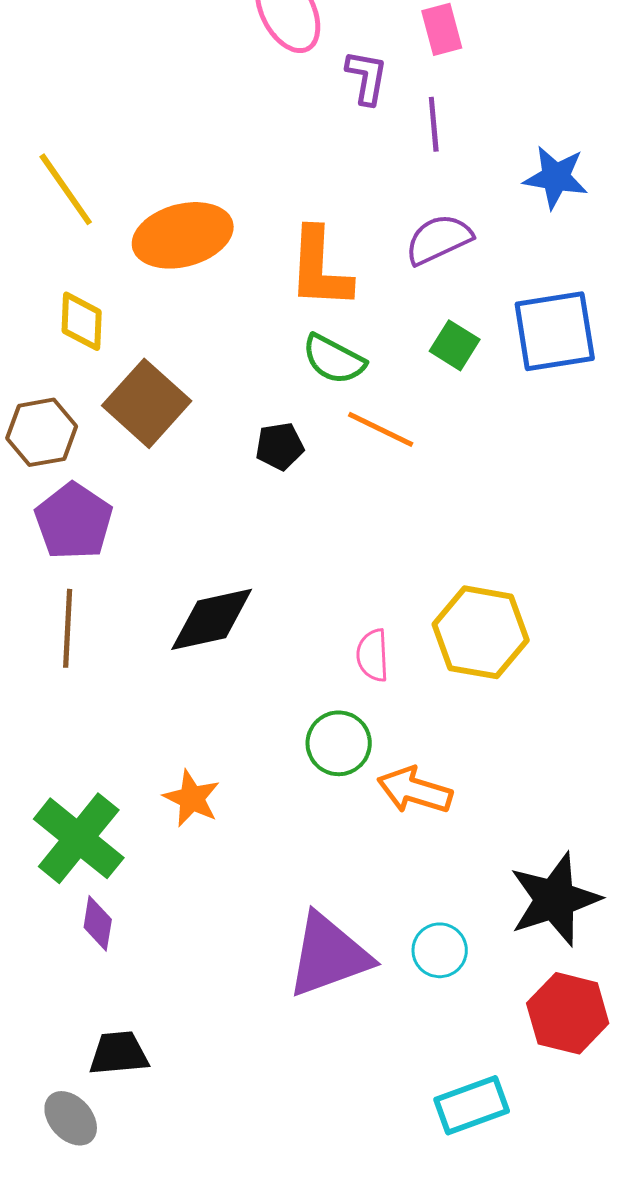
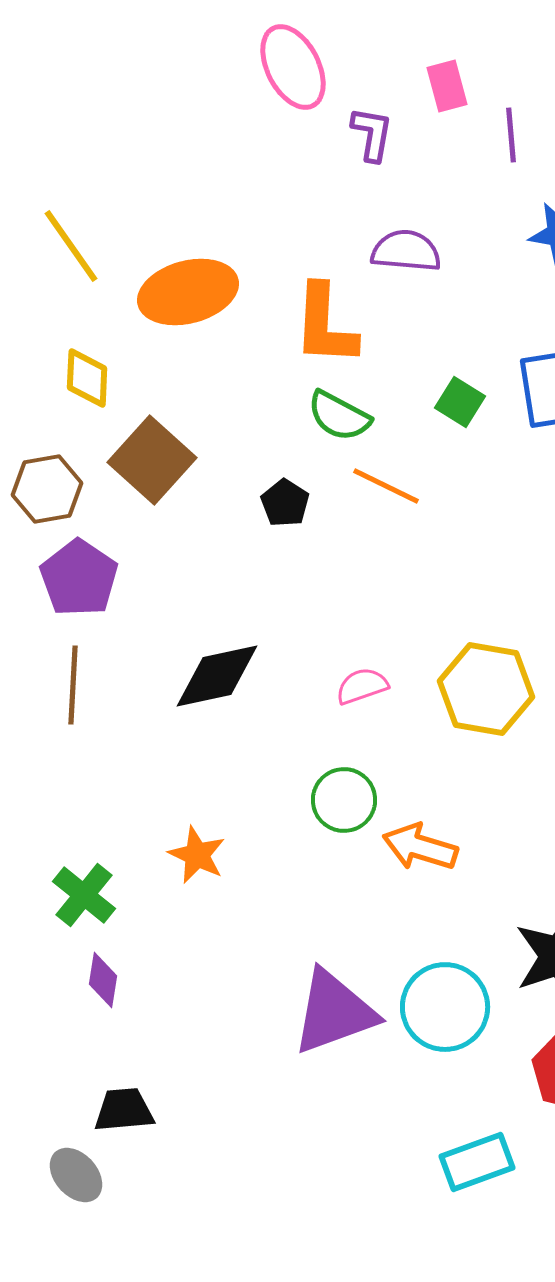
purple line: (434, 124) -> (511, 135), moved
purple semicircle: (439, 239) -> (406, 251), moved, turned 30
black pentagon: (280, 446) -> (285, 503), turned -30
pink semicircle: (373, 655) -> (362, 686), moved, turned 74
green cross: (79, 838) -> (84, 895), size x0.7
cyan circle: (440, 950) -> (445, 1007), size x1.6

